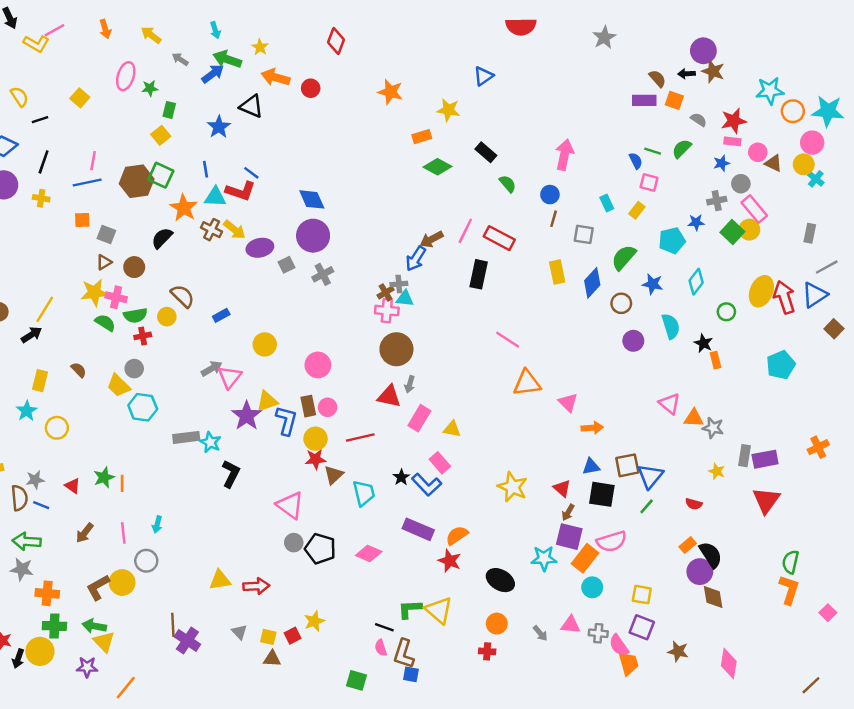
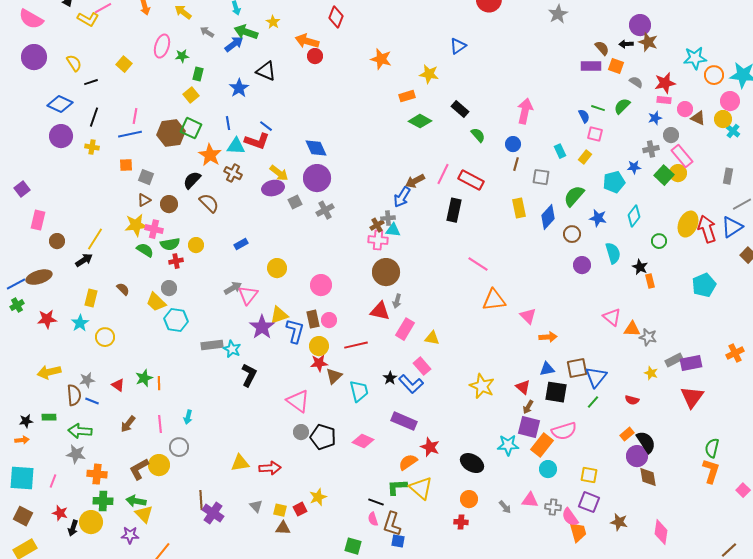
orange arrow: (276, 77) -> (307, 41), moved
yellow arrow: (235, 230) -> (279, 173), moved
brown semicircle: (183, 296) -> (209, 203), moved
gray rectangle: (744, 456) -> (674, 360), turned 54
orange semicircle: (457, 535) -> (408, 462), moved

